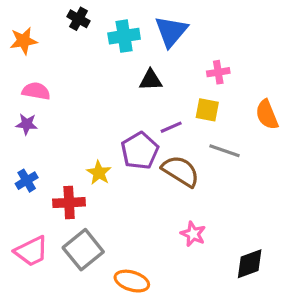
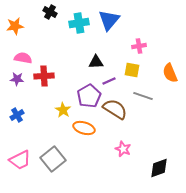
black triangle: (151, 80) -> (96, 62), moved
red cross: (69, 203) -> (44, 76), moved
orange ellipse: (132, 281) -> (84, 128), moved

